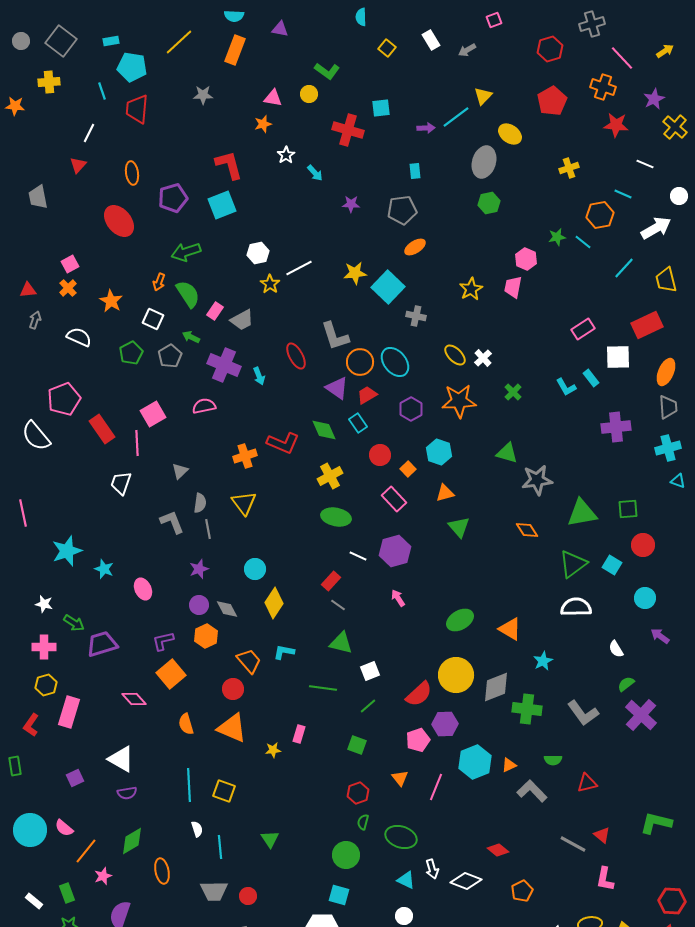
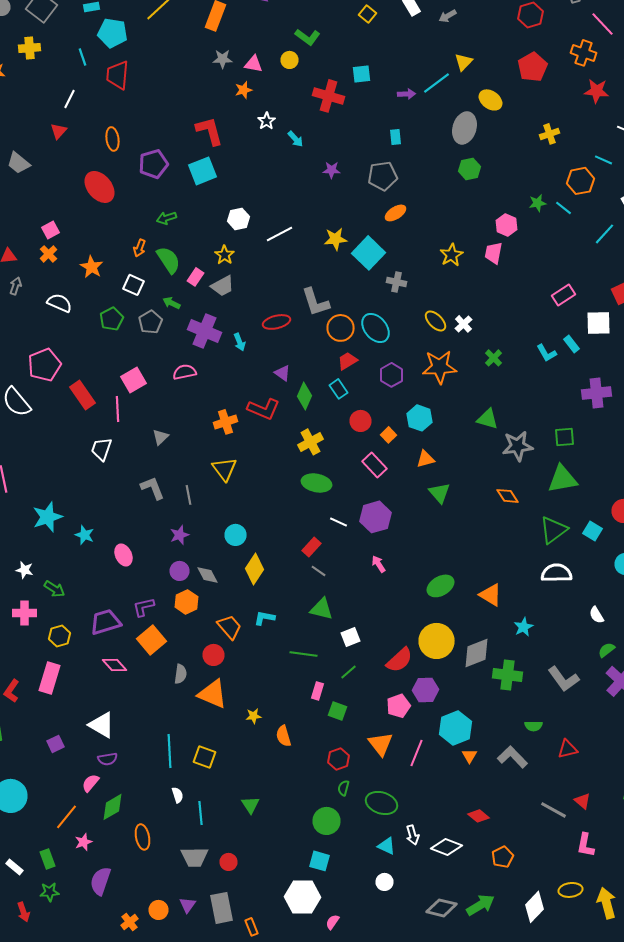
gray star: (203, 95) -> (222, 59), moved
gray trapezoid: (38, 197) -> (18, 163), turned -40
green arrow: (186, 252) -> (166, 218), size x0.7
yellow star: (270, 284) -> (224, 255), moved
red ellipse: (296, 356) -> (276, 322), turned -76
purple triangle: (337, 388) -> (282, 373), moved, size x0.7
green diamond: (324, 430) -> (304, 396), turned 48
gray semicircle: (200, 503) -> (180, 674), moved
green square: (628, 509) -> (564, 437), moved
purple trapezoid: (102, 644) -> (106, 622), moved
yellow hexagon: (46, 685) -> (60, 636), moved
orange semicircle: (186, 724) -> (284, 736), moved
pink rectangle: (299, 734) -> (318, 691), moved
orange triangle: (509, 765) -> (470, 756), moved, turned -35
orange triangle: (400, 778) -> (380, 744), size x1.5
pink semicircle: (64, 828) -> (90, 783), moved, turned 90

